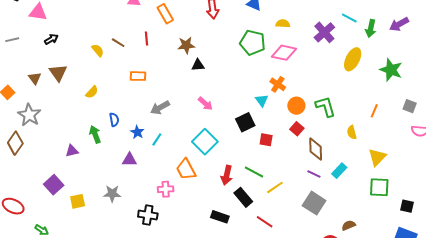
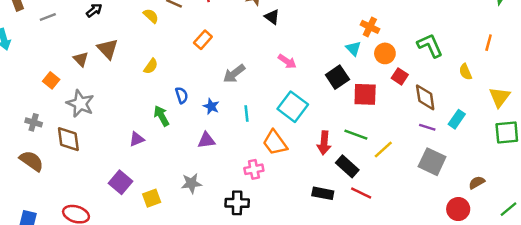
black triangle: (198, 65) -> (272, 17), turned 48
orange rectangle: (138, 76) -> (203, 40), turned -42
orange circle: (296, 106) -> (385, 53), moved
cyan line: (157, 139) -> (246, 113), moved, turned -32
red square: (266, 140) -> (365, 94), size x1.5
brown diamond: (15, 143) -> (68, 139), turned -35
red line: (265, 222) -> (361, 193), moved

